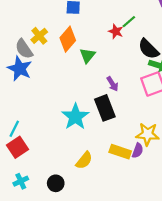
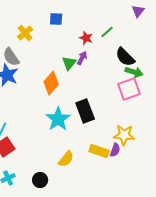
red star: (116, 31) -> (86, 38), moved
yellow cross: (39, 36) -> (25, 33), moved
orange diamond: (68, 39) -> (51, 83), moved
purple arrow: (113, 84) -> (82, 58), moved, turned -120

